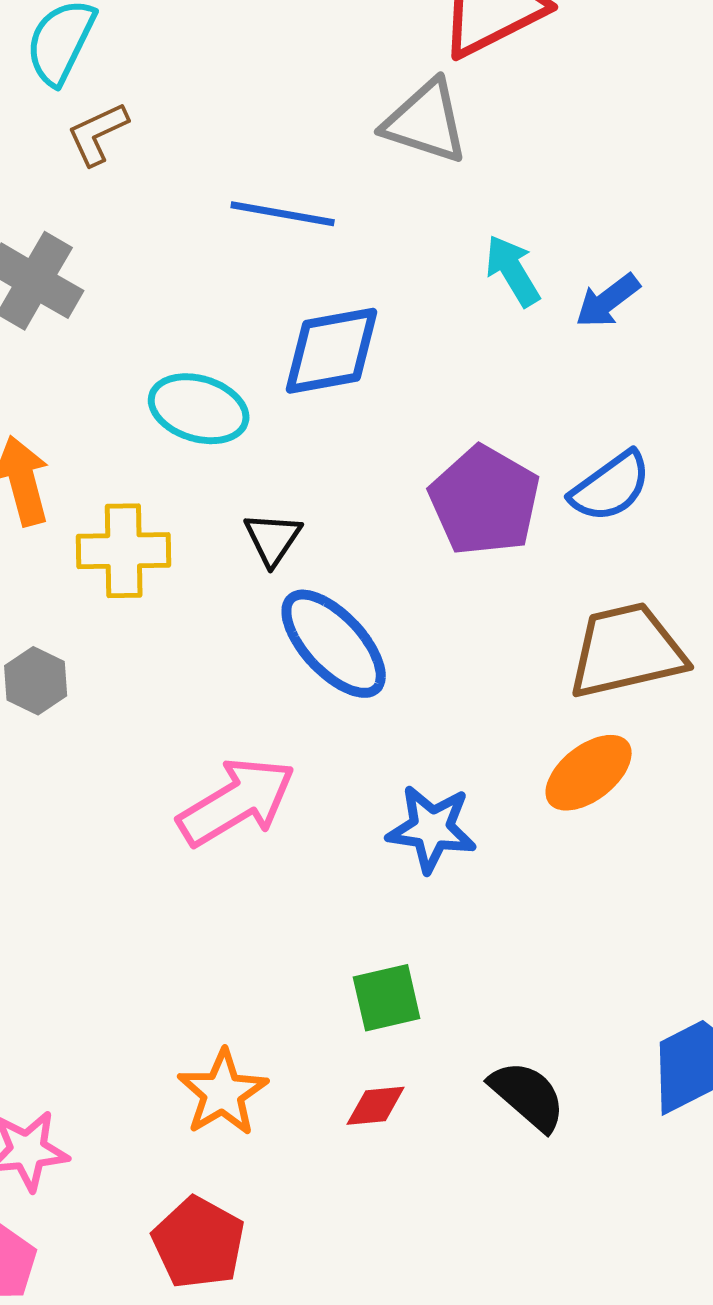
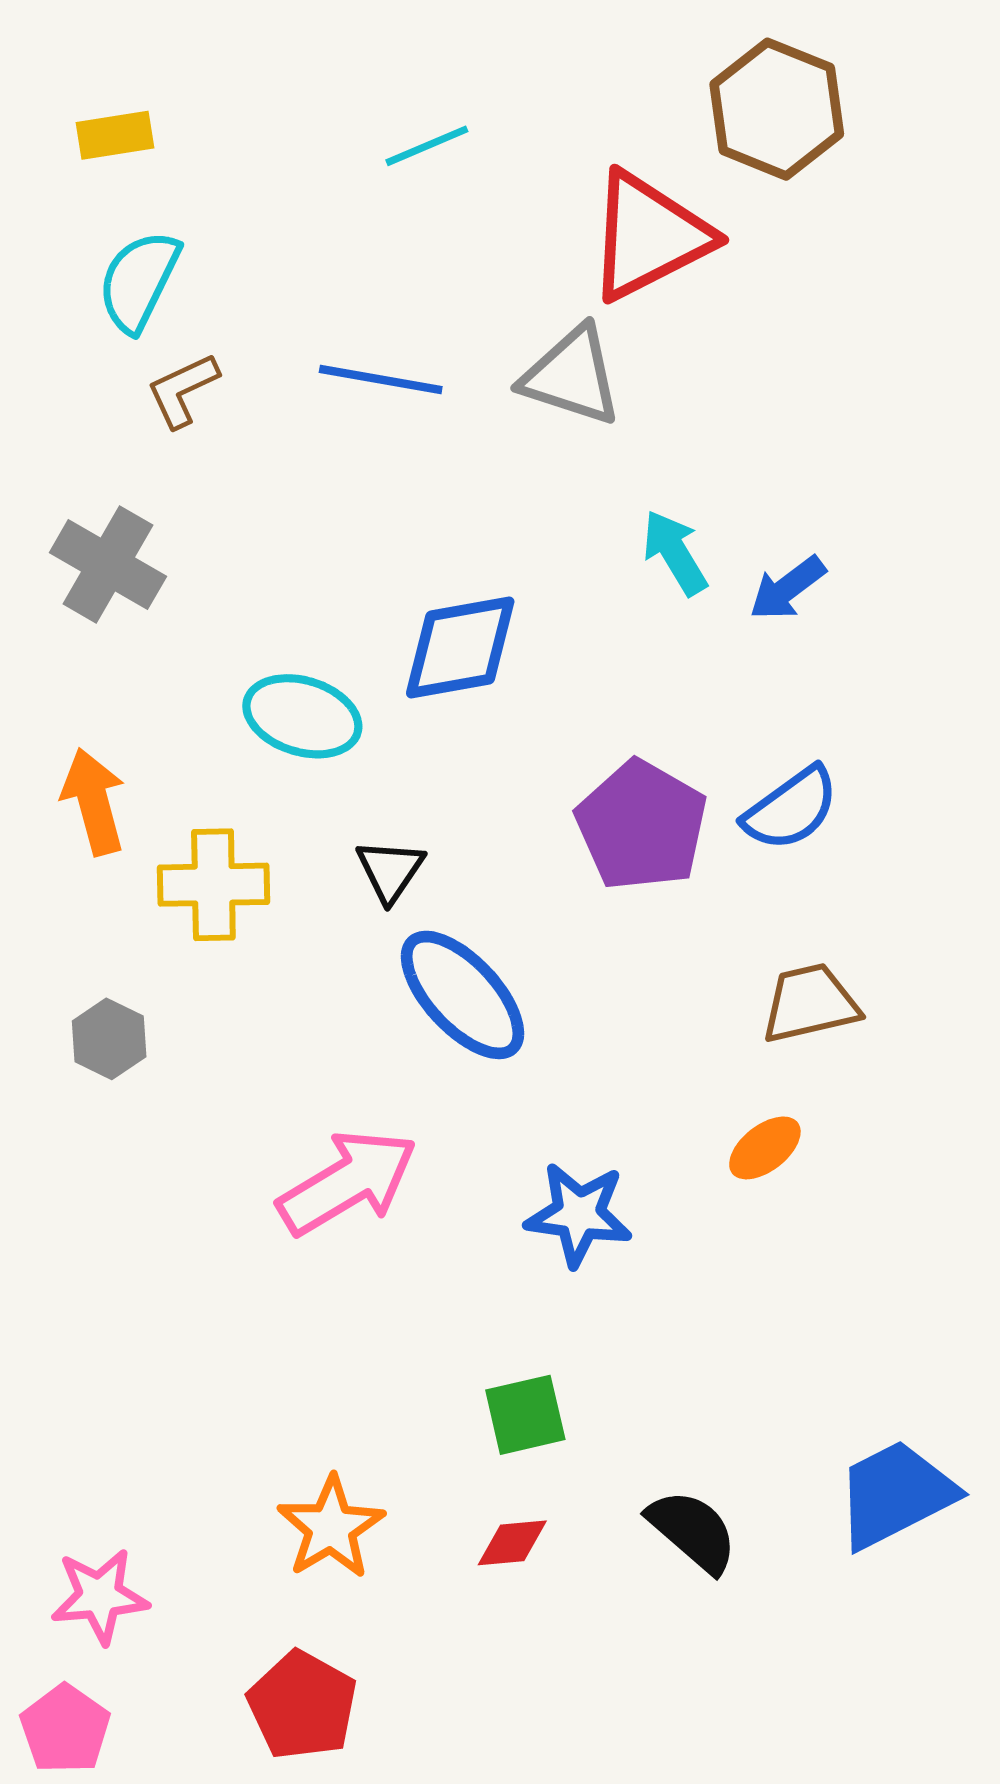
blue line: (283, 214) -> (381, 379), moved
brown trapezoid: (627, 651) -> (810, 1003), size x0.7
orange ellipse: (589, 773) -> (765, 1148), size x0.7

